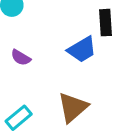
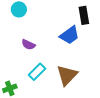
cyan rectangle: (19, 118) -> (37, 72), moved

